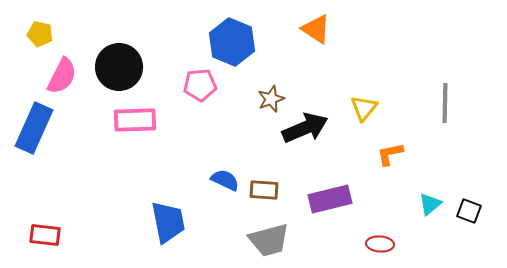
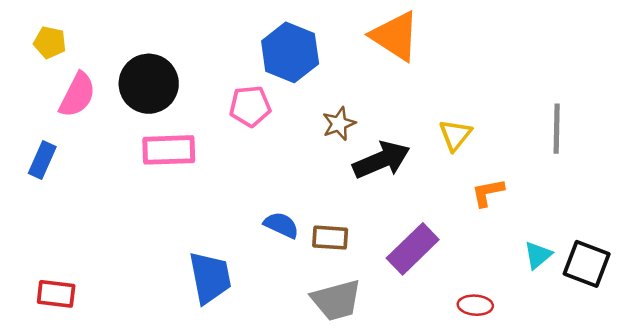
orange triangle: (316, 29) -> (395, 36), size x1.4
blue rectangle: (34, 128) -> (42, 160), size x0.6
purple rectangle: (330, 199) -> (413, 249), turned -30
black square: (469, 211) -> (587, 264), size x1.5

